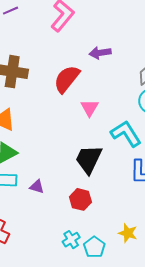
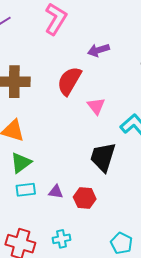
red hexagon: (80, 199) -> (85, 198), moved
cyan cross: (71, 240) -> (61, 239), moved, turned 30

